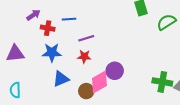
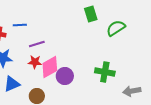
pink diamond: (99, 82) -> (50, 67), moved
green cross: (162, 82) -> (105, 72), moved

